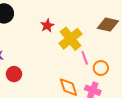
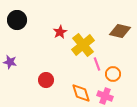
red circle: (14, 74) -> (46, 80), moved

